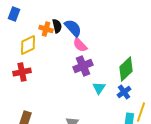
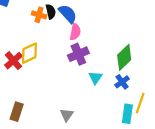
yellow diamond: (28, 45) -> (29, 53), moved
pink semicircle: (80, 45) -> (75, 32), turned -126
red cross: (22, 72) -> (13, 61), turned -30

